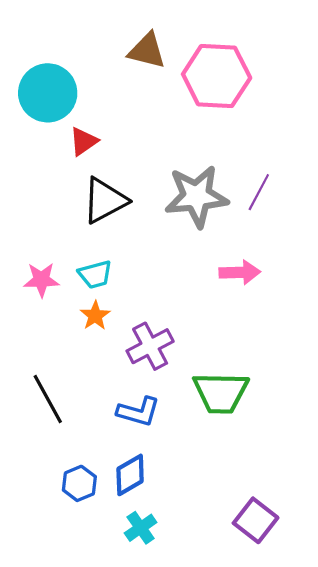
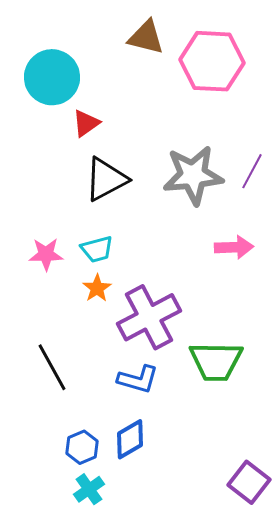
purple cross: (150, 346) -> (149, 317), size x1.4
cyan cross: (141, 528) -> (89, 489), moved

